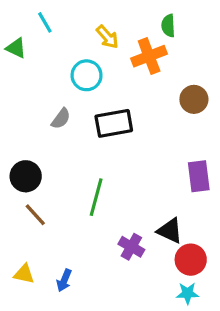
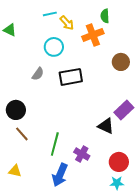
cyan line: (45, 22) -> (50, 14), moved, turned -72
purple rectangle: (199, 176) -> (124, 110), turned 54
green line: (96, 197) -> (55, 144), moved
black triangle: (170, 231) -> (106, 126), moved
blue arrow: (64, 280) -> (60, 175), moved, size x1.6

